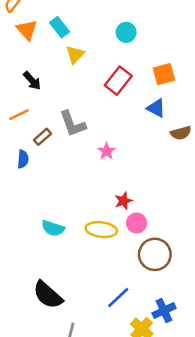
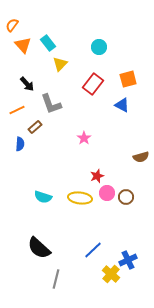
gray L-shape: (73, 124) -> (51, 104), moved
brown semicircle: (181, 133) -> (141, 157), moved
brown circle: (155, 254) -> (126, 197), moved, size x0.6

